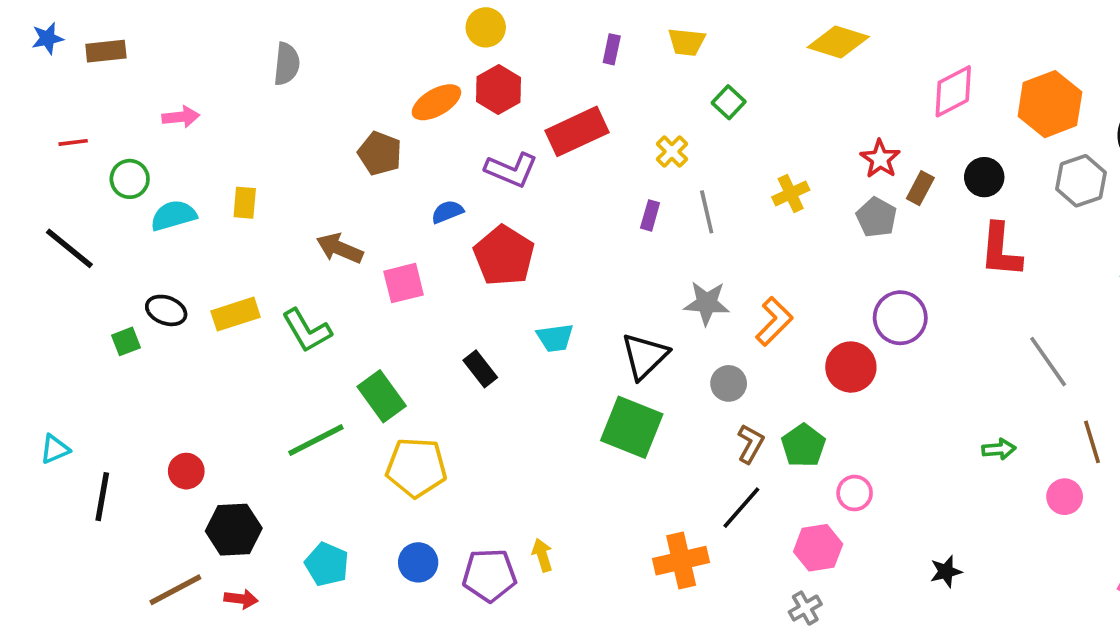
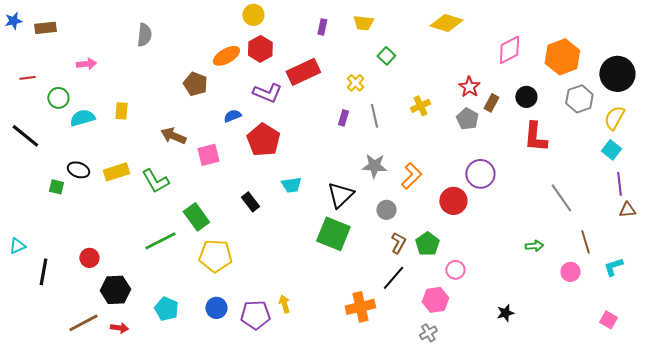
green square: (126, 341) -> (56, 187), turned 35

